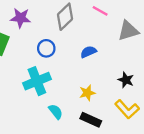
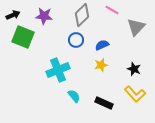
gray triangle: (128, 31) -> (136, 27), turned -30
blue circle: (46, 48) -> (76, 40), moved
yellow star: (87, 93) -> (101, 65), moved

